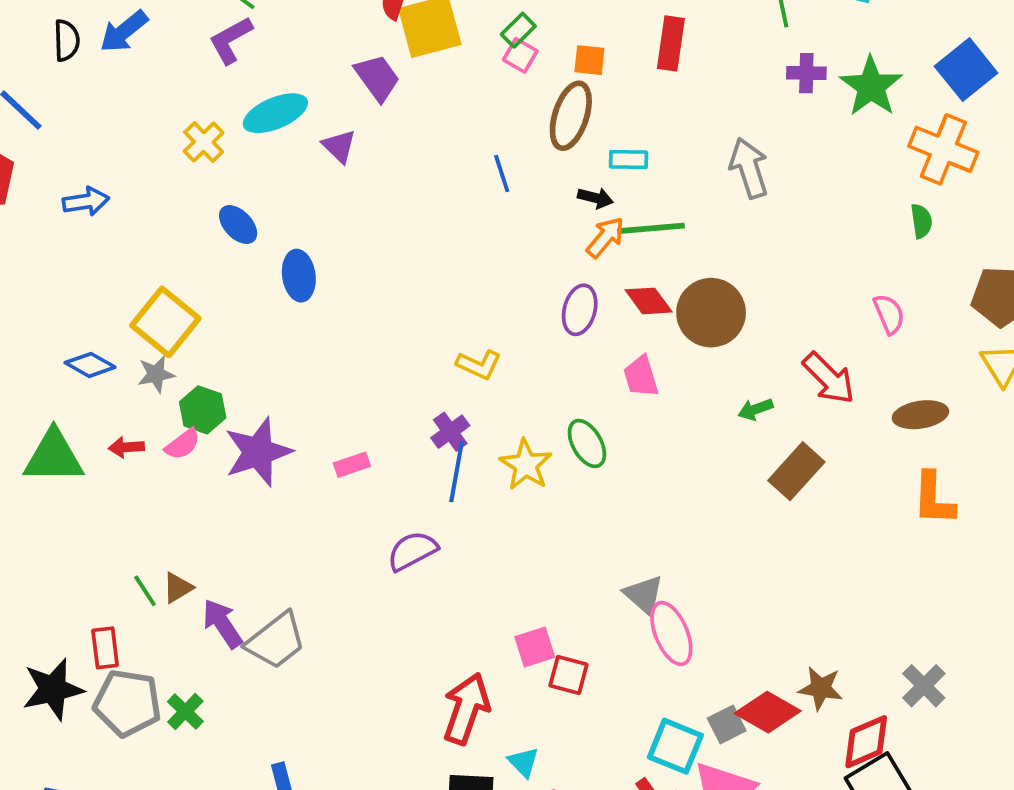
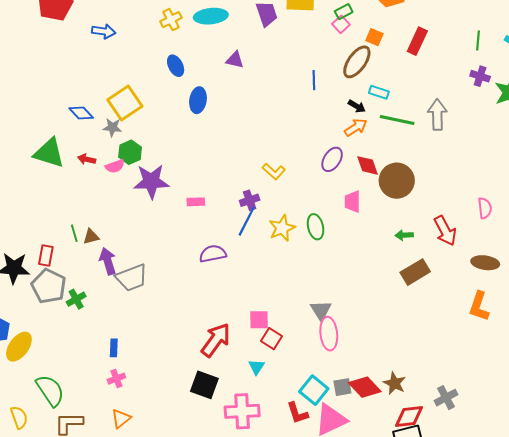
purple triangle: (339, 146) -> (235, 60), moved, turned -48
green line: (651, 228) -> (397, 120), moved
cyan triangle: (523, 762) -> (256, 367), moved

